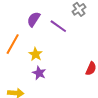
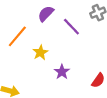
purple star: (39, 73) -> (62, 72), moved

